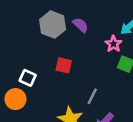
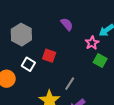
gray hexagon: (53, 25) -> (21, 35), moved
white square: (28, 78) -> (28, 64), moved

